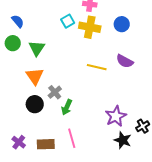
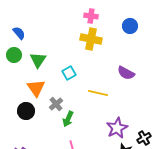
cyan square: (68, 21) -> (69, 73), moved
blue circle: (122, 24) -> (130, 26), moved
yellow line: (97, 67) -> (98, 93), moved
black circle: (35, 104) -> (26, 111), moved

